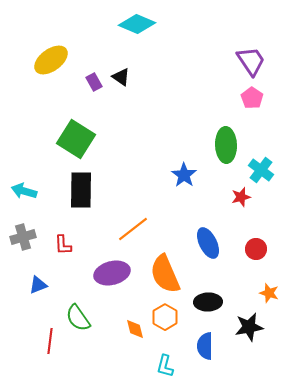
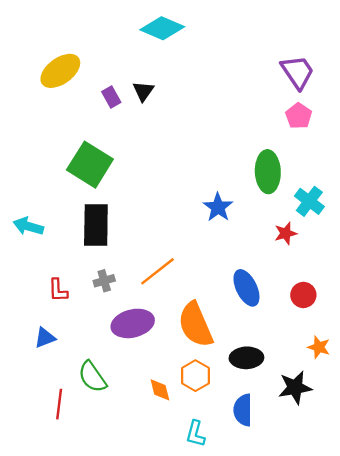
black triangle: (121, 77) -> (143, 91), turned 30
gray cross: (23, 237) -> (104, 281), moved, size x0.7
red L-shape: (63, 245) -> (58, 290), moved

